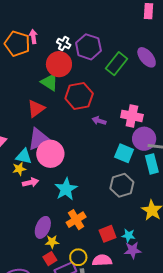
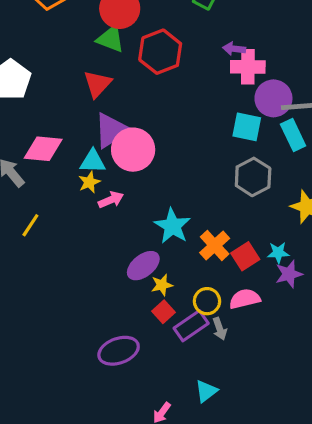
purple arrow: (99, 121) -> (234, 49), moved
cyan star: (66, 189) -> (172, 226), moved
orange cross: (76, 220) -> (215, 245), moved
purple ellipse: (43, 227) -> (143, 266), turned 40

